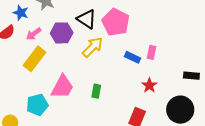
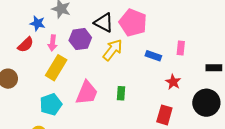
pink arrow: (34, 34) -> (53, 43), turned -42
pink rectangle: (152, 52) -> (181, 48), moved
cyan pentagon: (37, 105) -> (51, 104), moved

